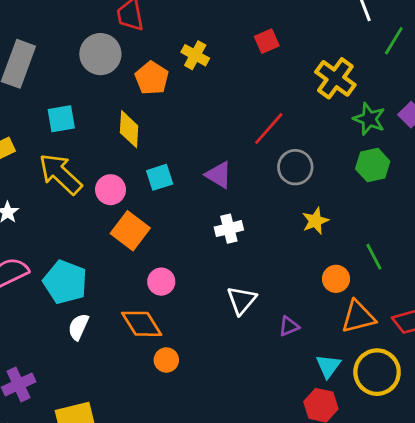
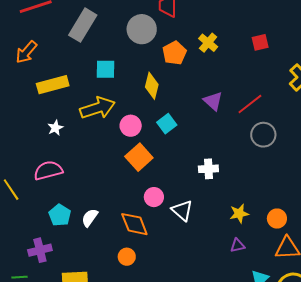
yellow arrow: (60, 174) -> (97, 108), turned 108
purple triangle: (219, 175) -> (213, 101), moved
cyan square: (160, 177) -> (167, 124), turned -30
yellow star: (315, 221) -> (239, 214), moved
cyan pentagon: (65, 282) -> (60, 215), moved, size x0.7
white triangle: (241, 300) -> (182, 211), moved, turned -40
orange circle: (166, 360) -> (127, 257), moved

